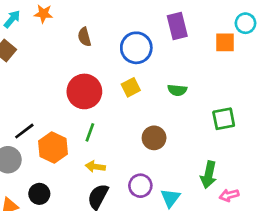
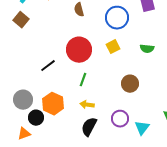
black line: (24, 131) -> (48, 66), moved
orange hexagon: (53, 147) -> (53, 104), moved
black circle: (39, 194) -> (36, 118), moved

